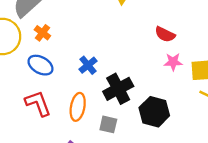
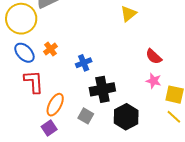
orange cross: (42, 33) -> (50, 49), moved
blue ellipse: (40, 65) -> (24, 53), moved
orange ellipse: (78, 107) -> (55, 105), moved

